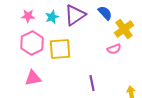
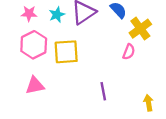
pink semicircle: (114, 49) -> (129, 52), turned -48

